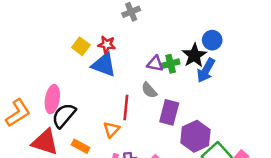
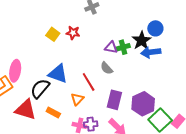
blue triangle: (104, 65) -> (58, 74), moved
blue arrow: (206, 70) -> (151, 52), turned 54
pink ellipse: (52, 99) -> (15, 71), moved
red line: (126, 108) -> (89, 82), turned -36
purple rectangle: (169, 112) -> (114, 100), moved

